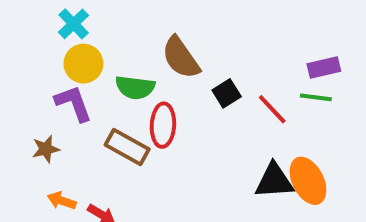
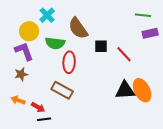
cyan cross: (74, 24) -> (47, 15), moved
black square: (227, 93) -> (101, 46), turned 32
green line: (316, 97) -> (143, 15), moved
brown rectangle: (127, 147) -> (62, 90), moved
brown star: (46, 149) -> (21, 74), moved

